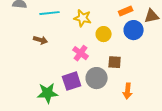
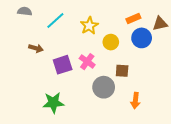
cyan line: (50, 13) -> (55, 21), turned -36
yellow star: (83, 18) -> (89, 26), turned 30
brown arrow: (41, 40) -> (36, 48), moved
purple square: (72, 81) -> (63, 65), moved

